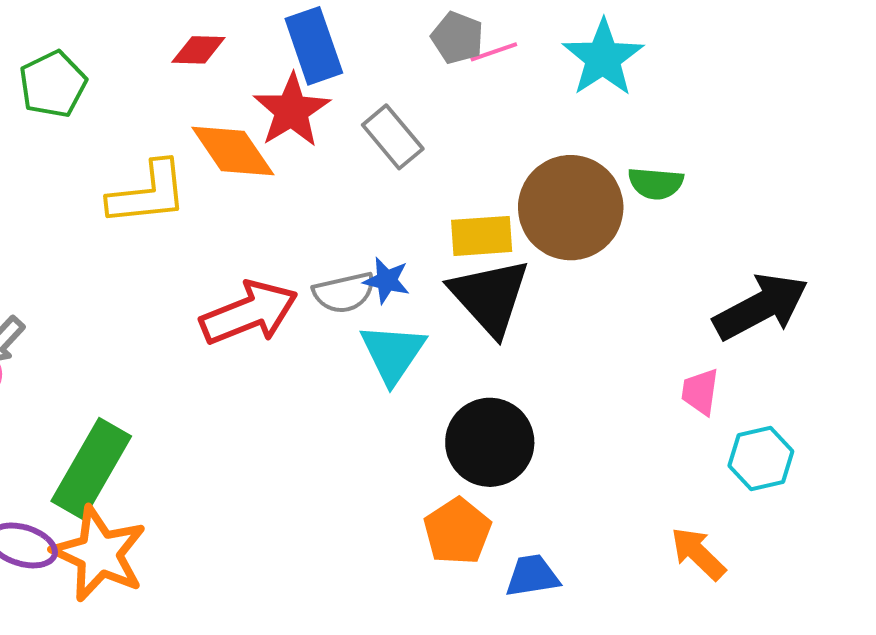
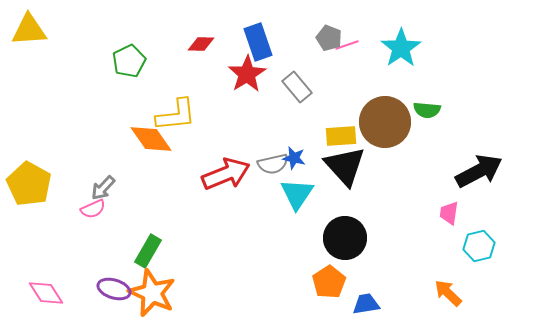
orange diamond: (233, 151) -> (151, 139), moved
green rectangle: (91, 469) -> (148, 251), size x0.7

